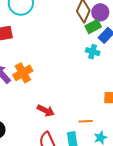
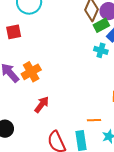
red arrow: (46, 111) -> (42, 105), moved, turned -78

